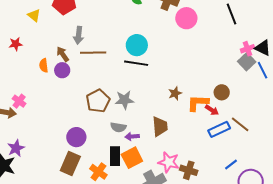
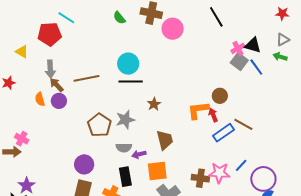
gray arrow: (79, 35) -> (50, 69), moved
brown star: (175, 93) -> (154, 104), moved
red arrow: (212, 110) -> (213, 115), turned -136
orange square: (132, 158) -> (157, 171), moved, turned 30
pink star: (169, 162) -> (219, 173), moved

